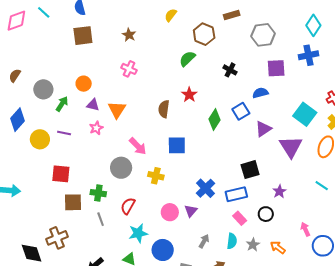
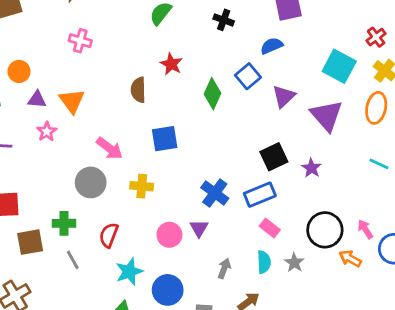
purple star: (279, 191) -> (311, 168), moved
black circle: (266, 214) -> (325, 230), moved, size x1.6
orange arrow: (278, 247) -> (350, 259), moved

